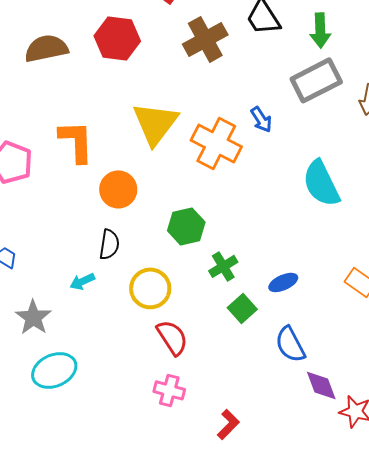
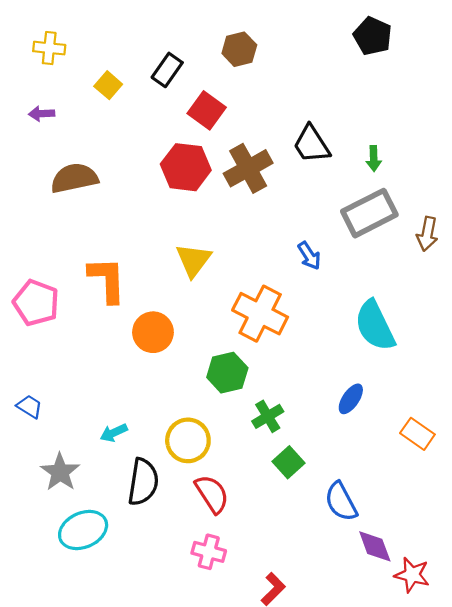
green arrow: (320, 30) -> (374, 158), size x0.7
red hexagon: (117, 38) -> (186, 167), moved
yellow triangle: (155, 123) -> (193, 260), size x0.7
orange cross: (216, 143) -> (260, 314), moved
black semicircle: (109, 244) -> (143, 482), moved, size x1.4
blue ellipse: (283, 282) -> (351, 399), moved, turned -32

